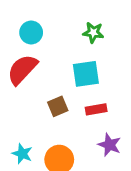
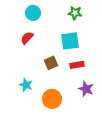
red semicircle: (22, 69) -> (27, 38), size x0.6
cyan star: (22, 154) -> (26, 85), moved

